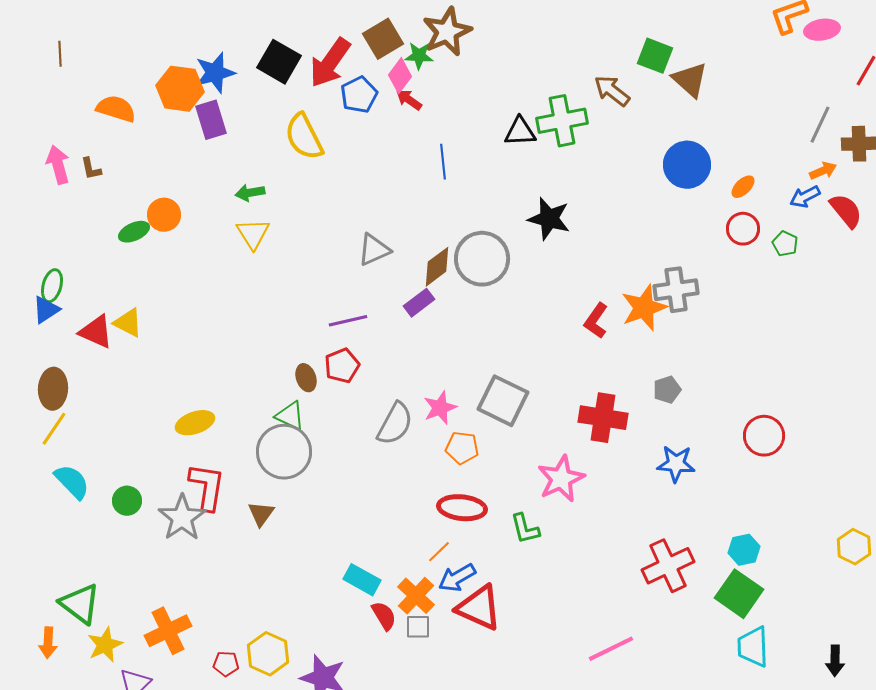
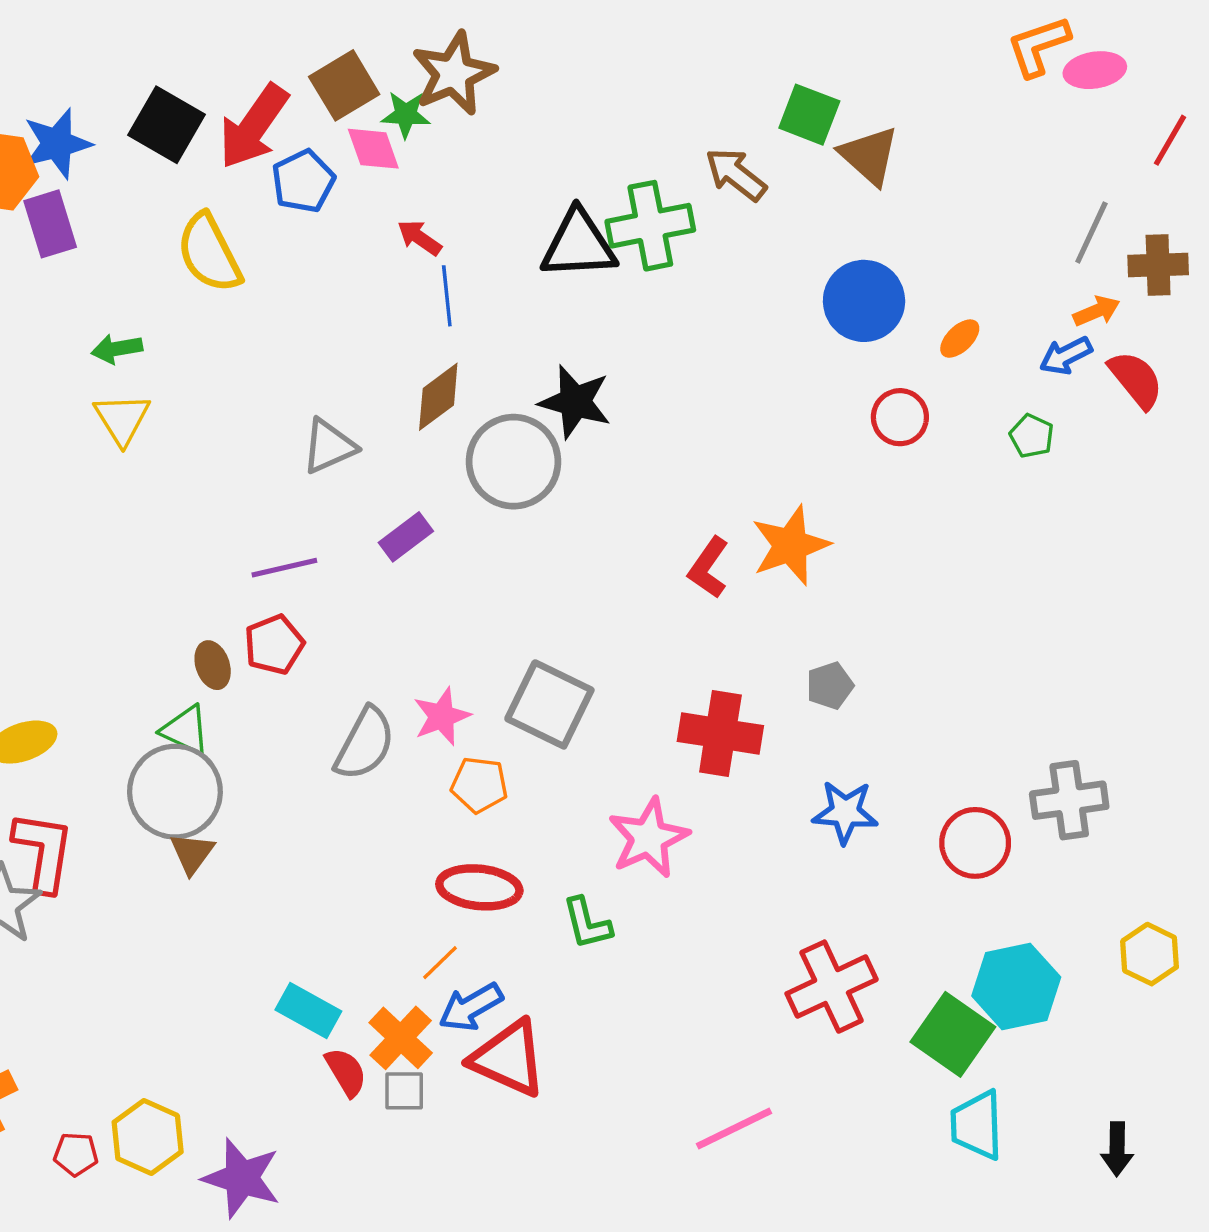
pink diamond: (400, 76) -> (373, 149), turned -56
red arrow: (409, 100) -> (419, 238), moved
black triangle: (520, 132) -> (578, 244), size x1.4
black star: (549, 219) -> (575, 402), moved
red circle: (743, 229) -> (900, 417), moved
brown diamond: (437, 267) -> (438, 397), moved
gray cross: (676, 290) -> (1069, 800), moved
red circle: (764, 436) -> (975, 843), moved
brown triangle: (261, 514) -> (192, 853), moved
cyan hexagon: (744, 550) -> (1016, 987), moved, size x1.6

